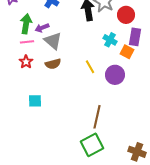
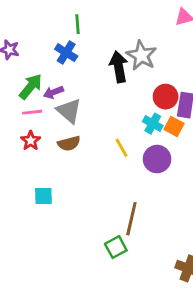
red circle: (126, 15) -> (166, 97), moved
green arrow: (26, 24) -> (31, 87), turned 30
cyan cross: (110, 40) -> (153, 124), moved
green square: (92, 145) -> (116, 247), moved, size x0.7

